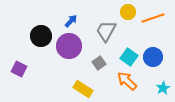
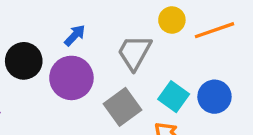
gray square: (99, 63) -> (123, 107), size x1.5

